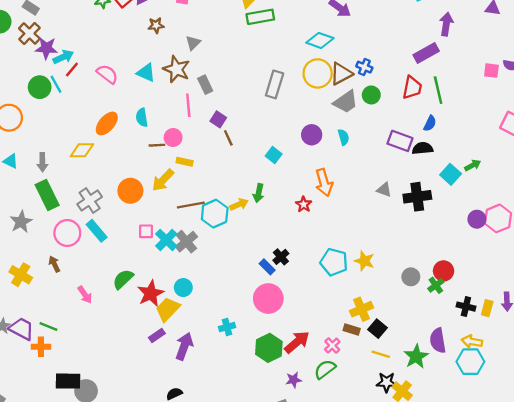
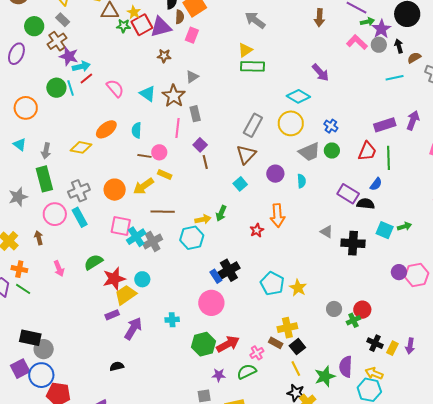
purple arrow: (446, 24) -> (413, 120), moved
brown triangle: (341, 74) -> (246, 155), moved, turned -30
cyan square: (451, 174) -> (385, 230), turned -30
cyan hexagon: (215, 214) -> (192, 238), moved
pink square: (146, 231) -> (121, 226), size x1.5
black cross: (281, 257) -> (229, 270), size x1.5
orange cross: (41, 347) -> (19, 269), moved
yellow line: (381, 354) -> (296, 369), turned 35

